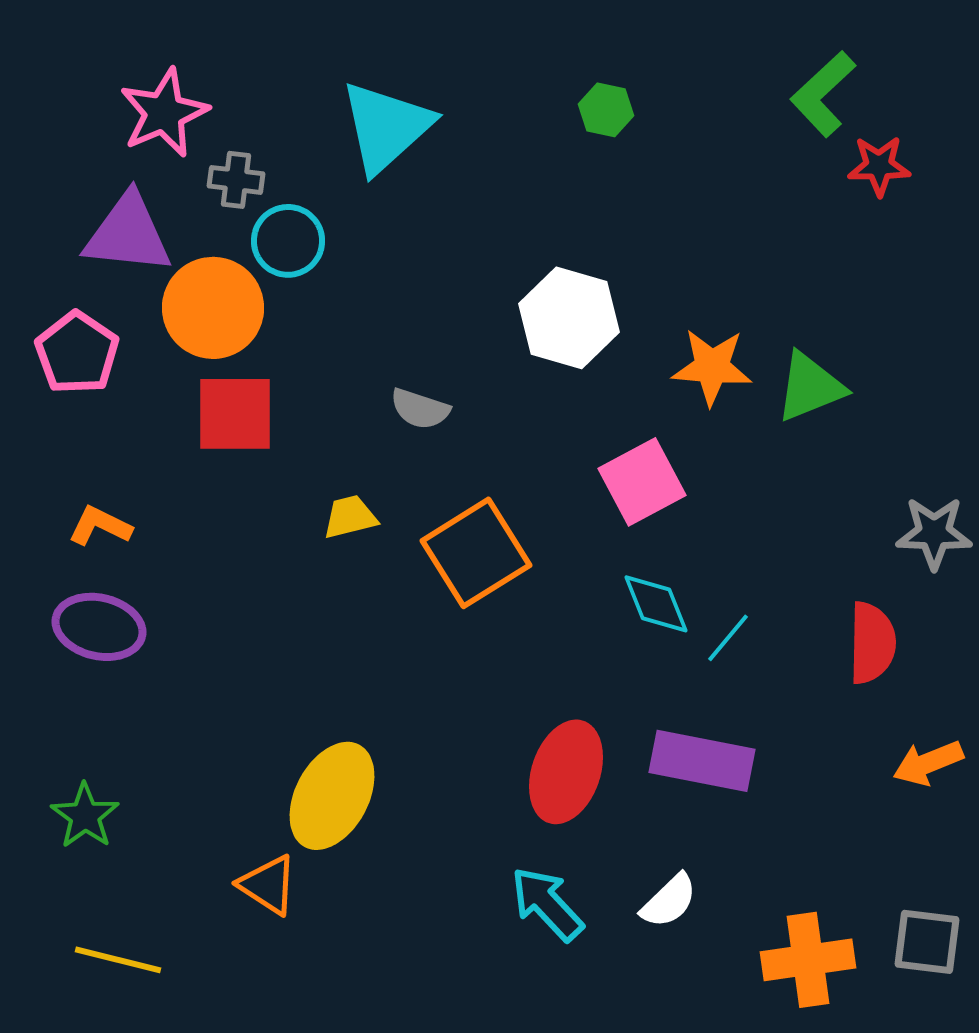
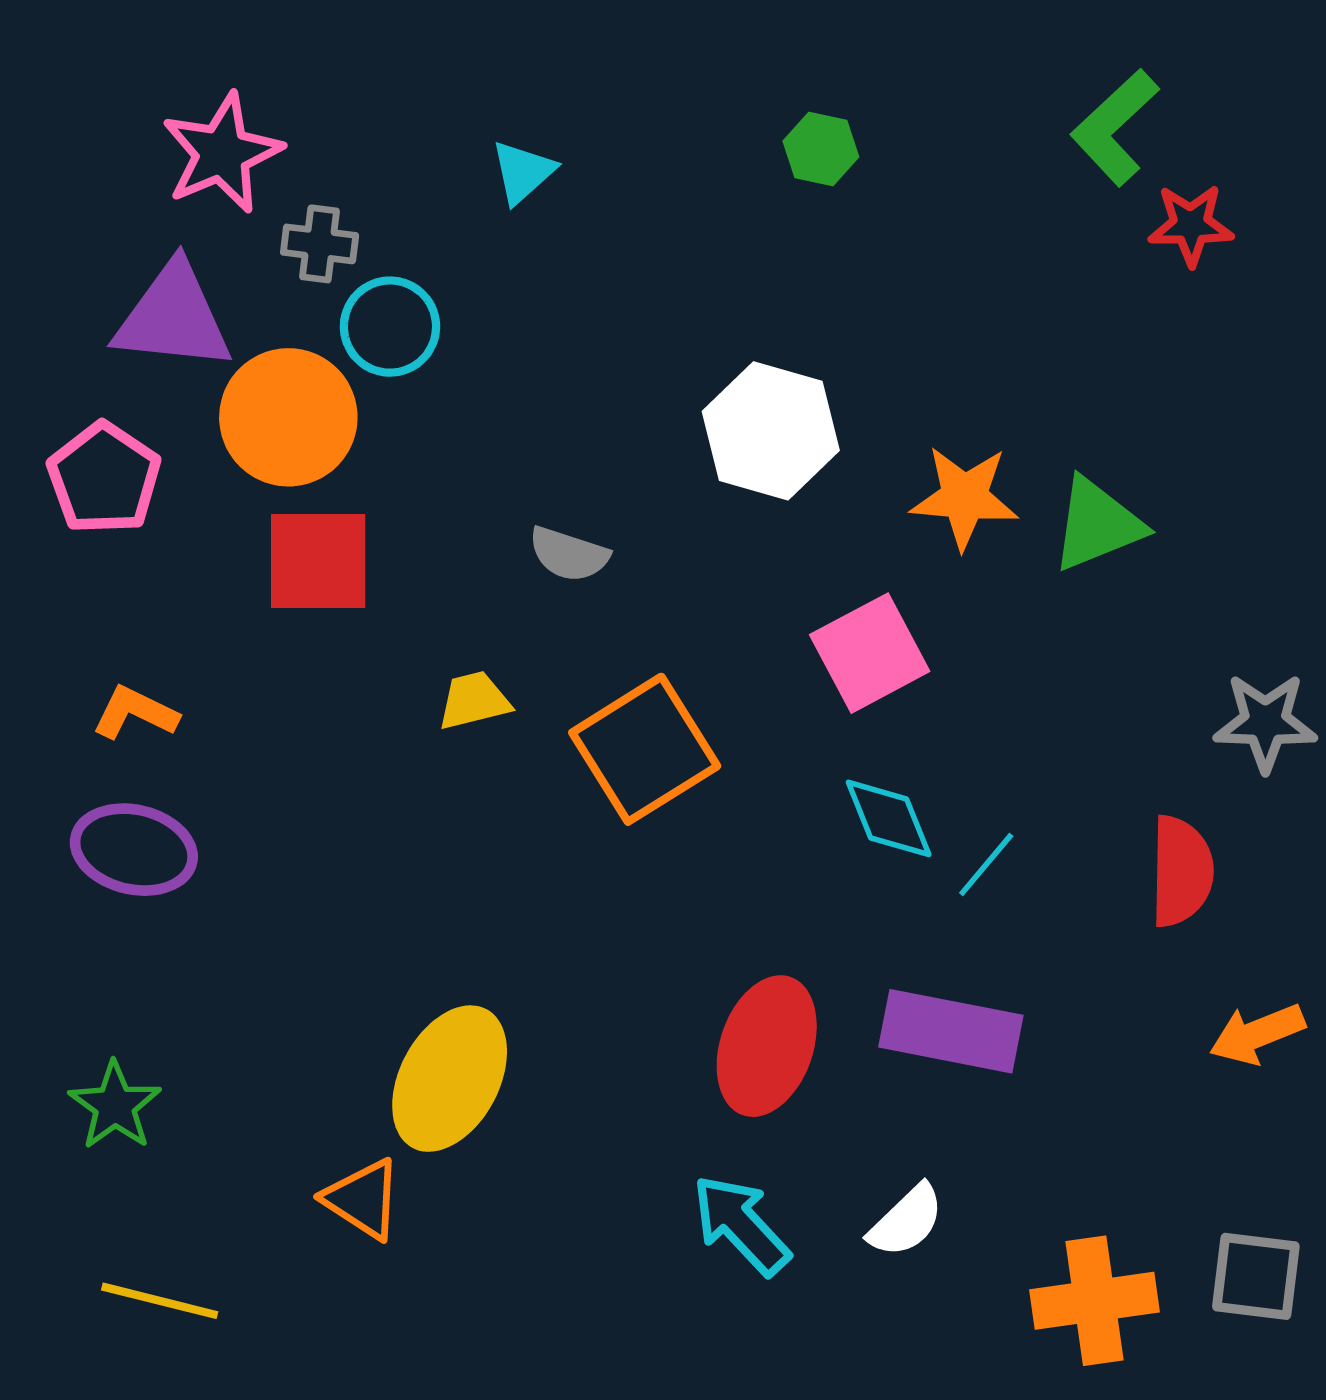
cyan triangle: (386, 127) -> (523, 172), size x0.5

